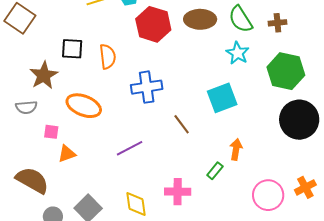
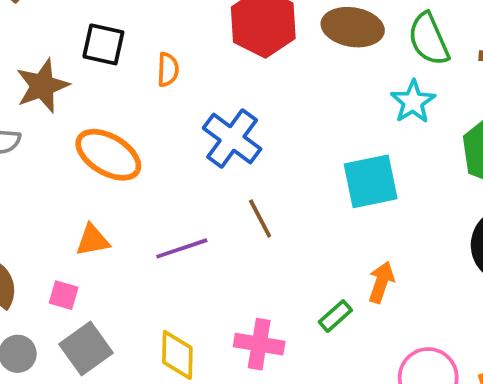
orange semicircle: (108, 57) -> (168, 70), size x0.7
blue cross: (147, 87) -> (232, 138), turned 36
brown line: (182, 124) -> (260, 219), moved
pink square: (51, 132) -> (64, 295), moved
orange triangle: (67, 154) -> (93, 240), moved

